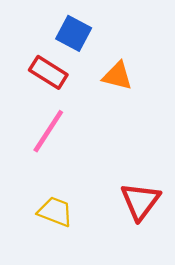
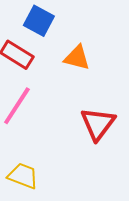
red triangle: (140, 201) -> (98, 124), moved

